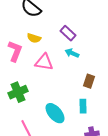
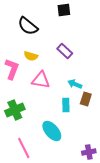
cyan arrow: (72, 53) -> (75, 84), moved
cyan rectangle: (83, 106) -> (66, 105), moved

